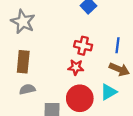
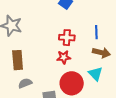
cyan triangle: (109, 92) -> (95, 74), turned -35

